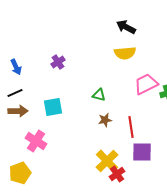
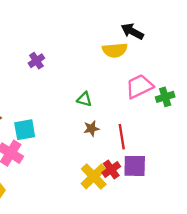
black arrow: (126, 27) -> (132, 31), moved
cyan square: (53, 107) -> (25, 130), moved
red cross: (117, 174) -> (111, 169), moved

